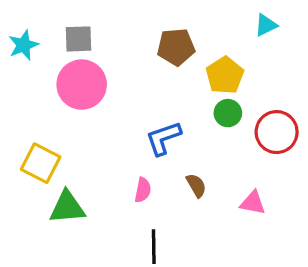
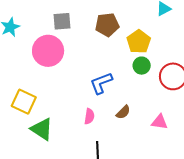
gray square: (79, 39) -> (62, 21), moved
brown semicircle: (196, 185) -> (123, 112), turned 77
green triangle: (67, 207) -> (42, 129), turned 40

